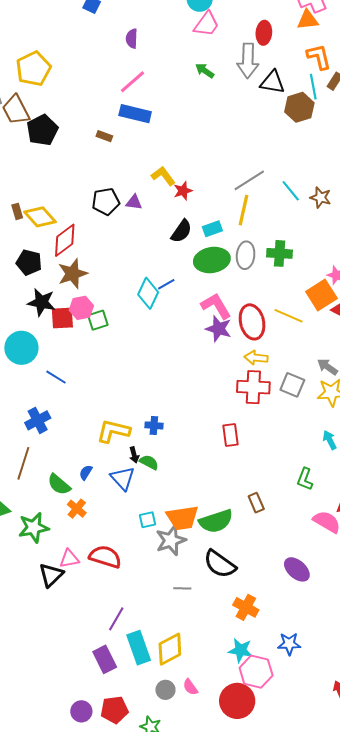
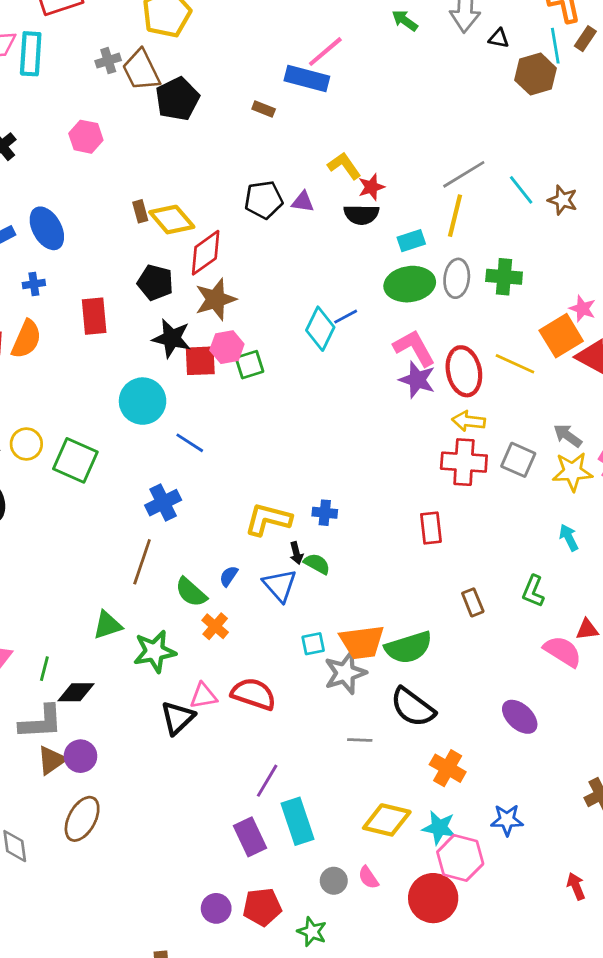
pink line: (132, 82) -> (325, 52), moved
black triangle: (272, 82) -> (499, 38), size x0.6
black semicircle: (181, 231) -> (361, 215), moved, turned 55
brown rectangle: (256, 503) -> (473, 602), moved
yellow diamond: (170, 649) -> (387, 820), moved, turned 40

